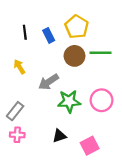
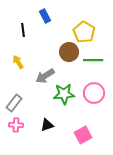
yellow pentagon: (77, 27) -> (84, 32), moved
blue rectangle: (49, 35) -> (45, 16), moved
green line: (100, 53) -> (93, 60), moved
black triangle: (59, 136) -> (47, 125), moved

